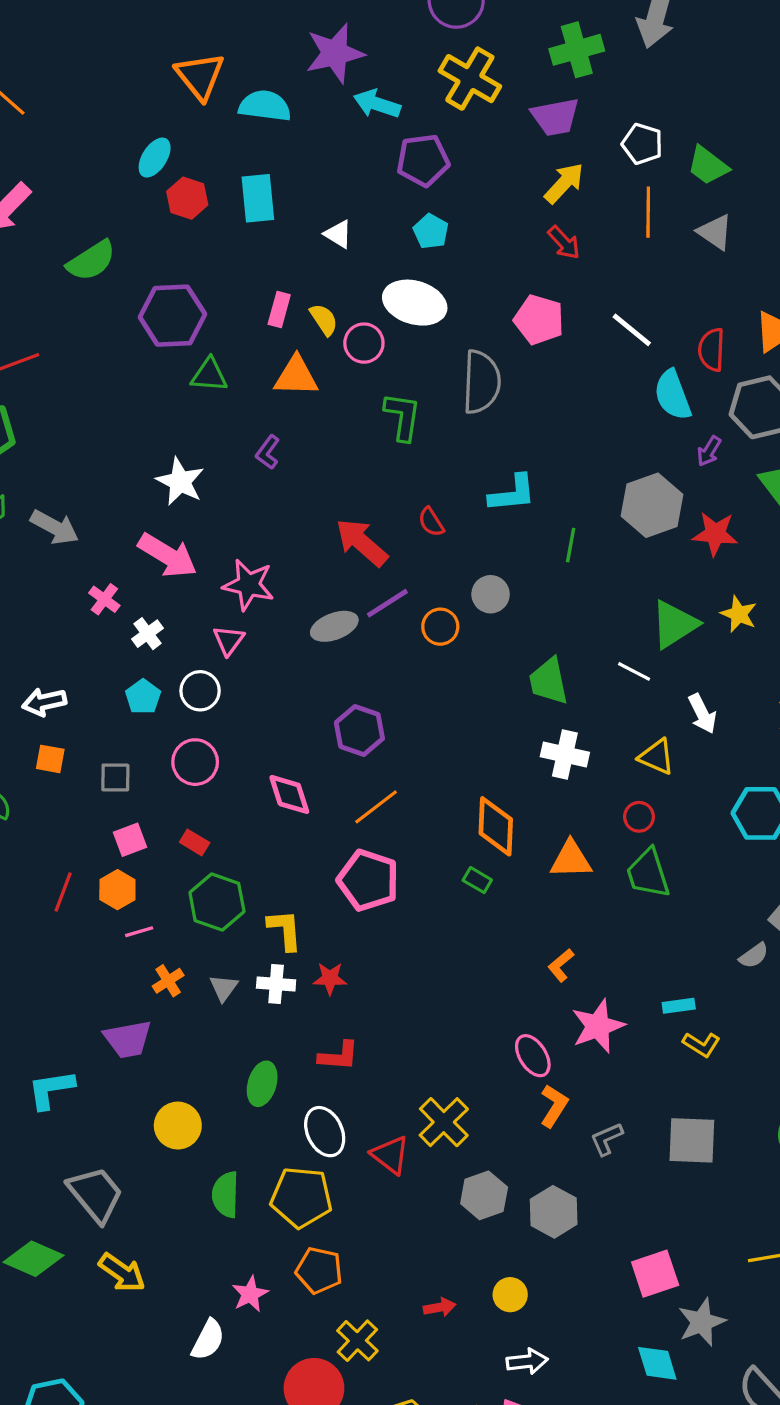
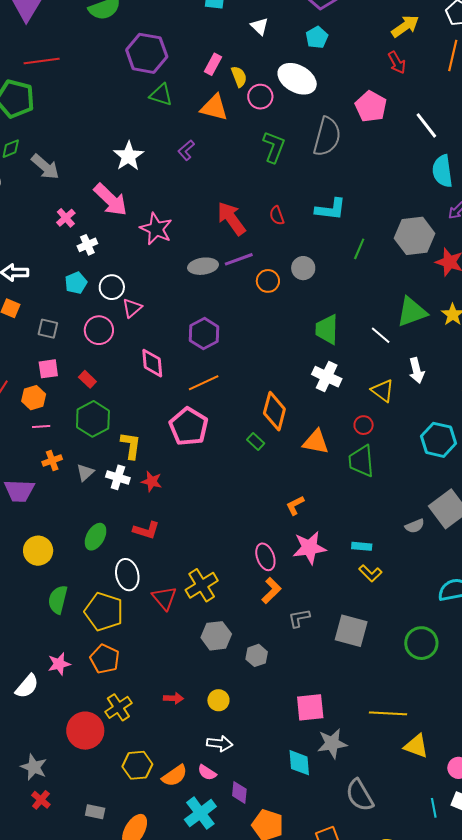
pink triangle: (229, 640) -> (132, 308), moved
gray hexagon: (554, 1212) -> (257, 655), size x0.7

